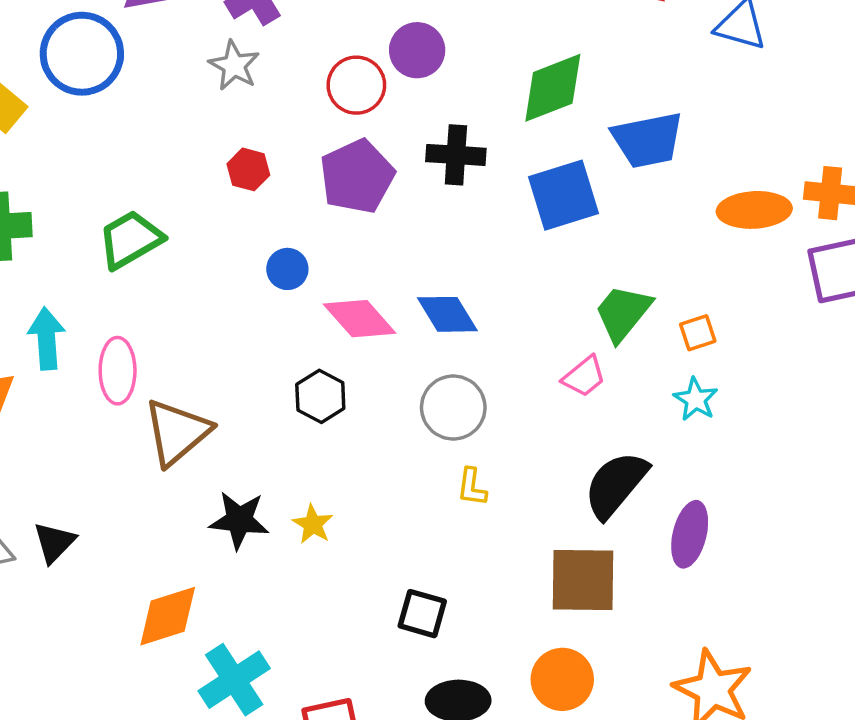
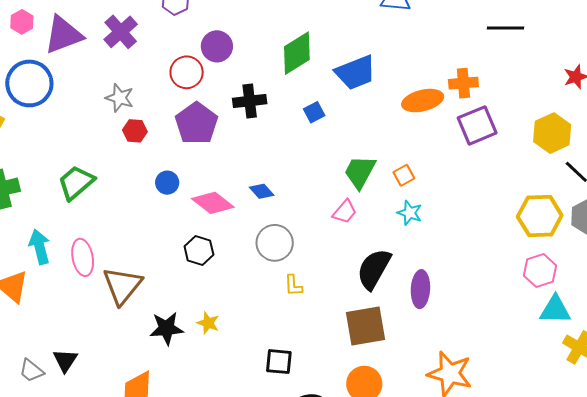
gray star: (234, 66) -> (120, 98), moved
blue square: (563, 195) -> (314, 112), size x0.5
blue diamond: (447, 314) -> (262, 191), size x0.7

